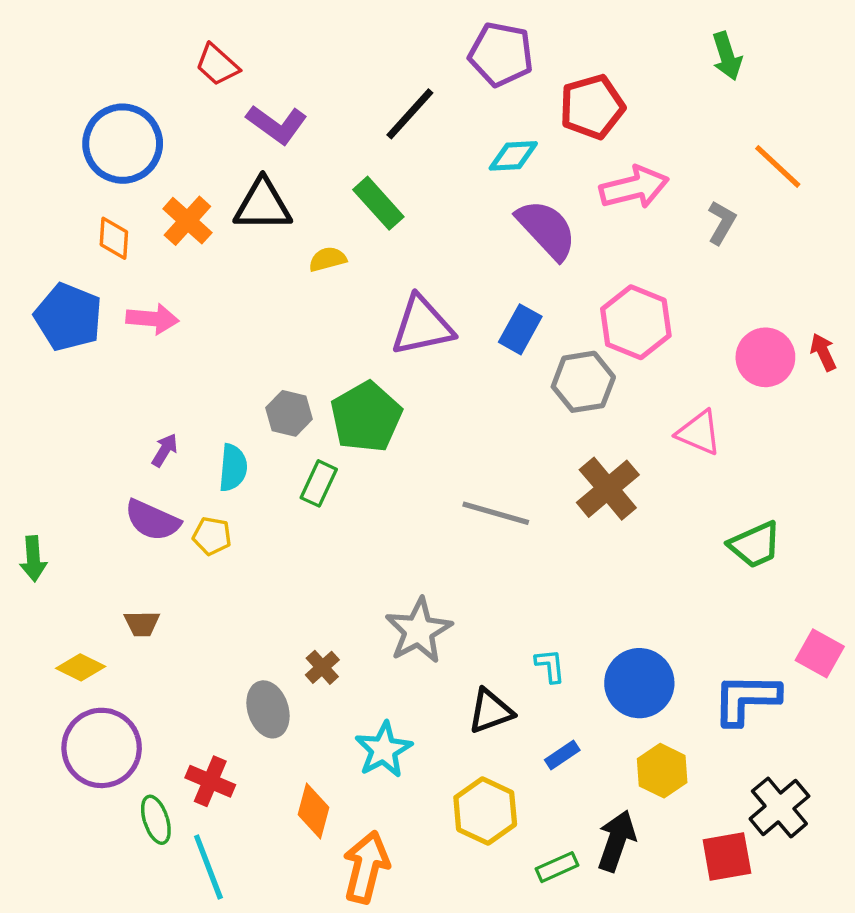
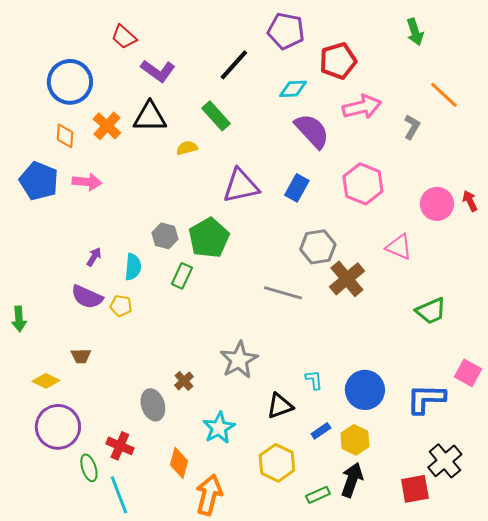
gray hexagon: (583, 382) -> (318, 247), moved
yellow hexagon: (662, 771) -> (355, 440), moved

